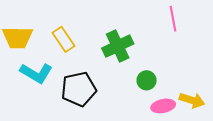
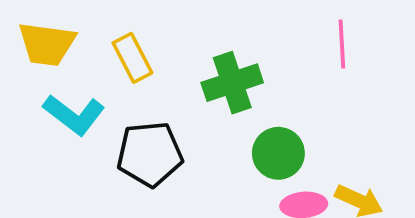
green circle: (147, 80) -> (278, 153), size x1.4

